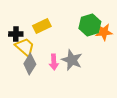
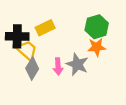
orange star: (104, 32) -> (97, 47), moved
black cross: (16, 34) -> (17, 36), size x1.5

